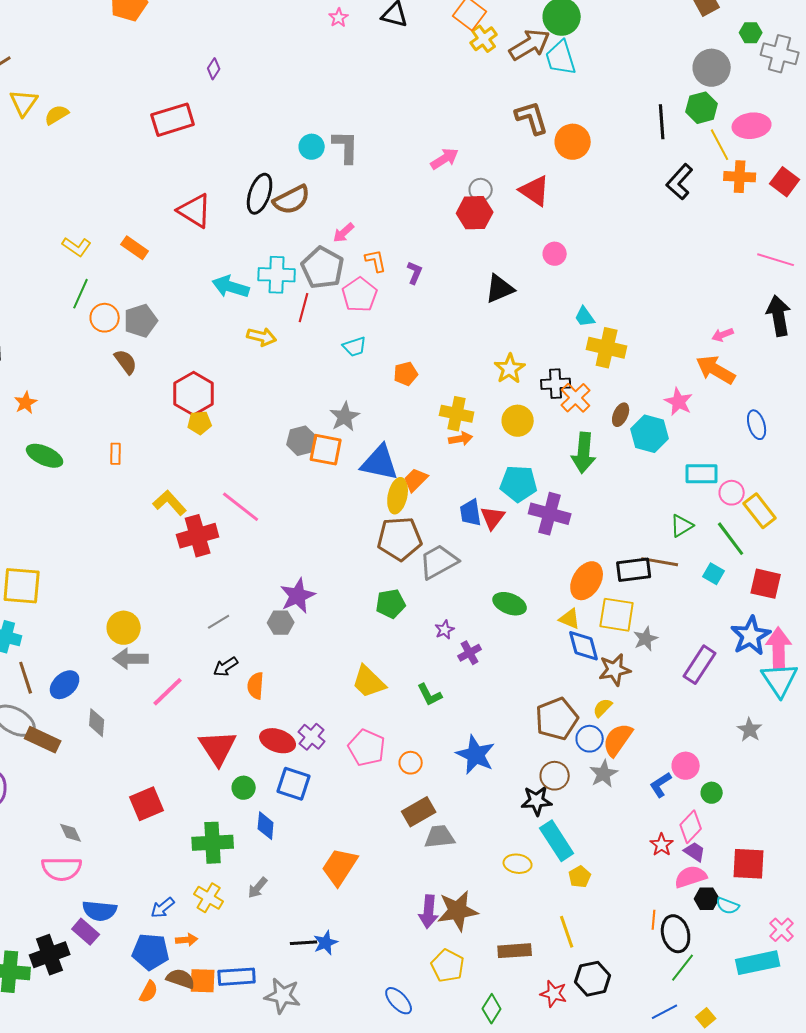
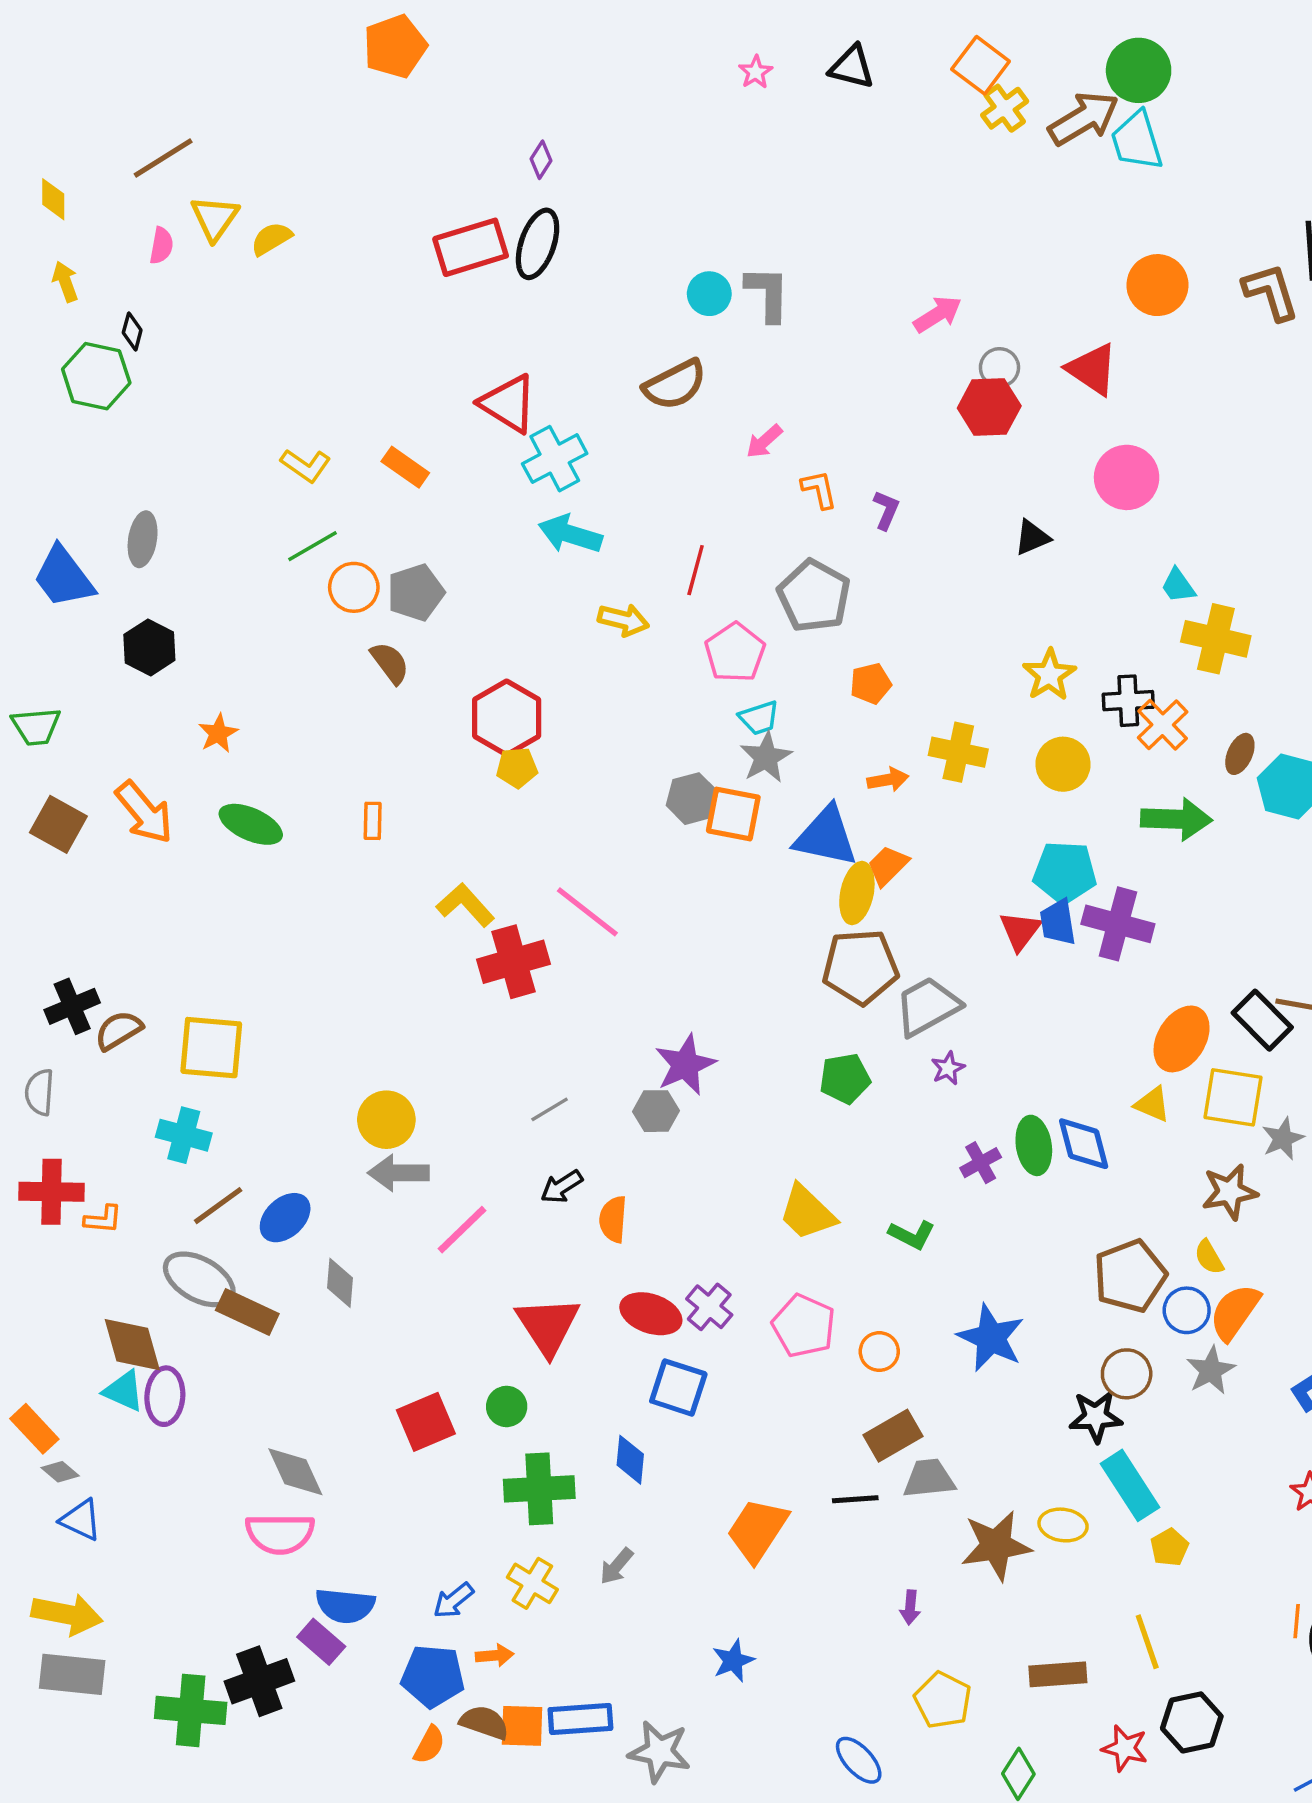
brown L-shape: (532, 118) -> (1271, 292), moved
black ellipse: (260, 194) -> (538, 244), moved
pink circle: (555, 254) -> (1127, 477), size x1.6
gray pentagon: (323, 268) -> (814, 596), moved
cyan cross: (277, 275) -> (555, 459), moved, turned -30
black triangle: (500, 289) -> (1032, 538), size x0.7
green line: (81, 294) -> (313, 546), turned 36
pink pentagon: (360, 295) -> (735, 653), moved
cyan trapezoid: (355, 347) -> (759, 718), moved
orange arrow: (461, 439) -> (888, 780), moved
green arrow: (584, 453) -> (1176, 819), turned -93
blue trapezoid: (471, 513) -> (1058, 922), moved
black rectangle: (634, 570) -> (1262, 1020), turned 52
green ellipse: (510, 604) -> (1034, 1145), moved, turned 60
purple star: (445, 630) -> (948, 1068), moved
blue diamond: (584, 646) -> (1084, 1144), moved
brown line: (26, 678) -> (218, 1206), turned 72
green L-shape: (430, 695) -> (912, 1235), turned -36
yellow semicircle: (603, 708) -> (1209, 1257), turned -75
green circle: (244, 788) -> (507, 1406), moved
gray diamond: (71, 833) -> (295, 1472), size x1.5
brown star: (458, 911) -> (996, 1546), moved
purple arrow: (429, 912) -> (910, 1607), size x0.6
black line: (304, 943) -> (855, 1499), moved

